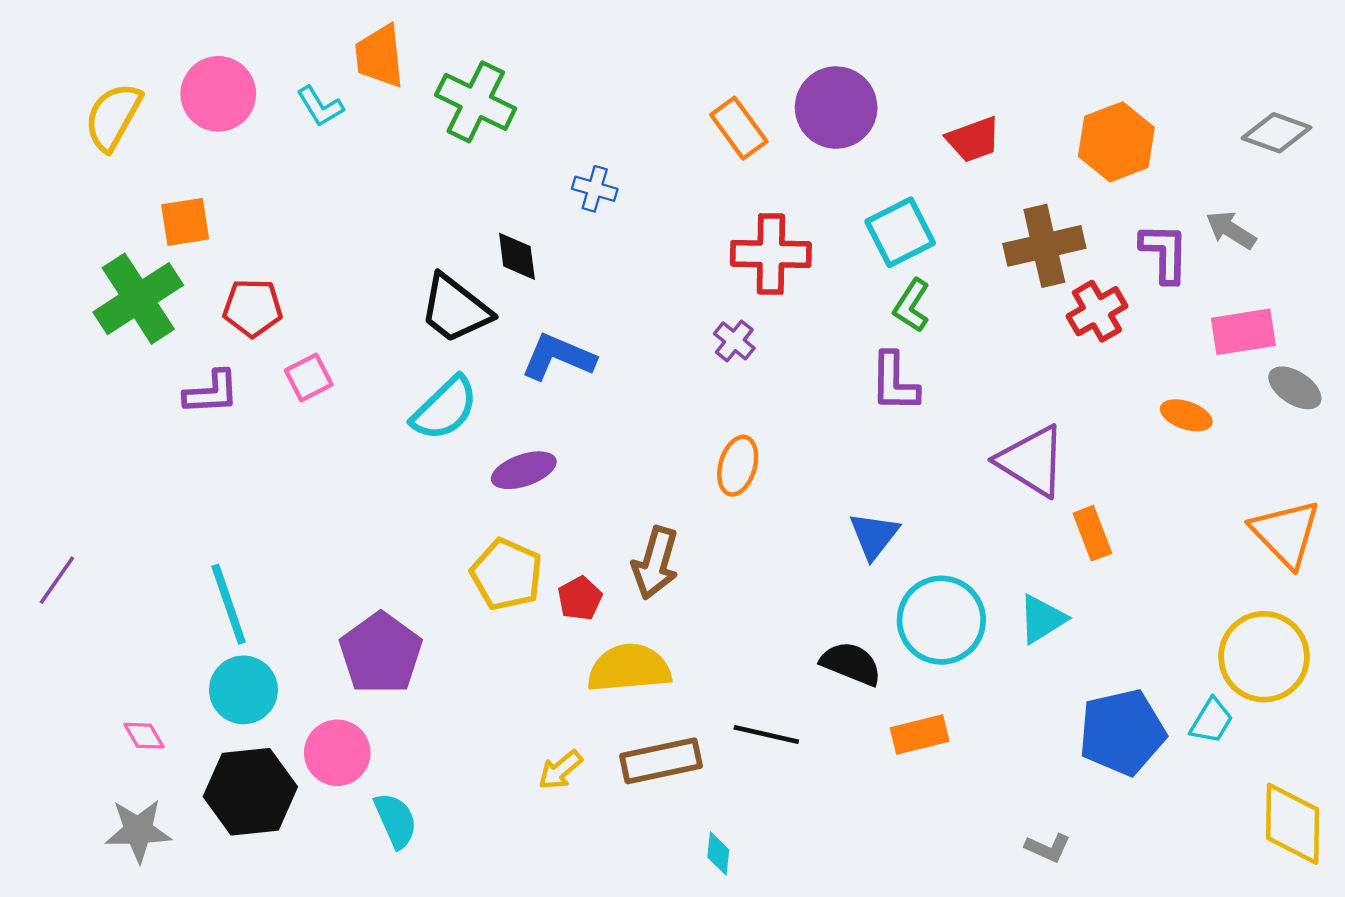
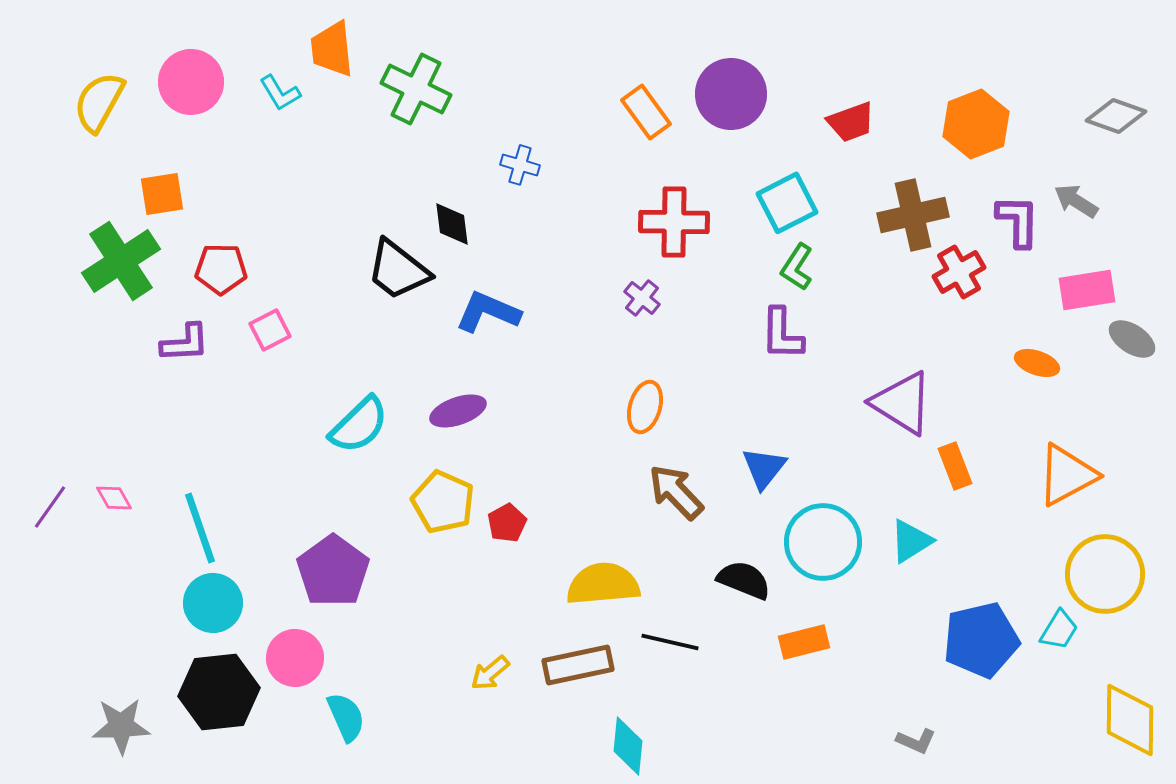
cyan semicircle: (445, 408) -> (359, 425), moved
orange triangle: (1286, 533) -> (1067, 475), moved, turned 46
brown arrow: (655, 563) -> (676, 492), moved, turned 120
yellow semicircle: (629, 668) -> (603, 584), moved
pink diamond: (144, 736) -> (114, 498), moved
cyan diamond: (718, 853) -> (628, 746), size x1.5

